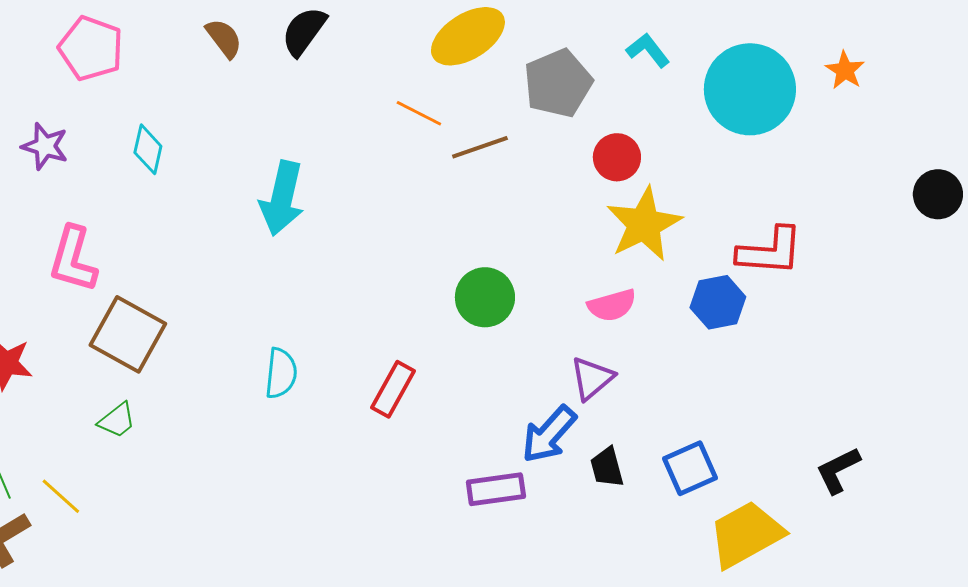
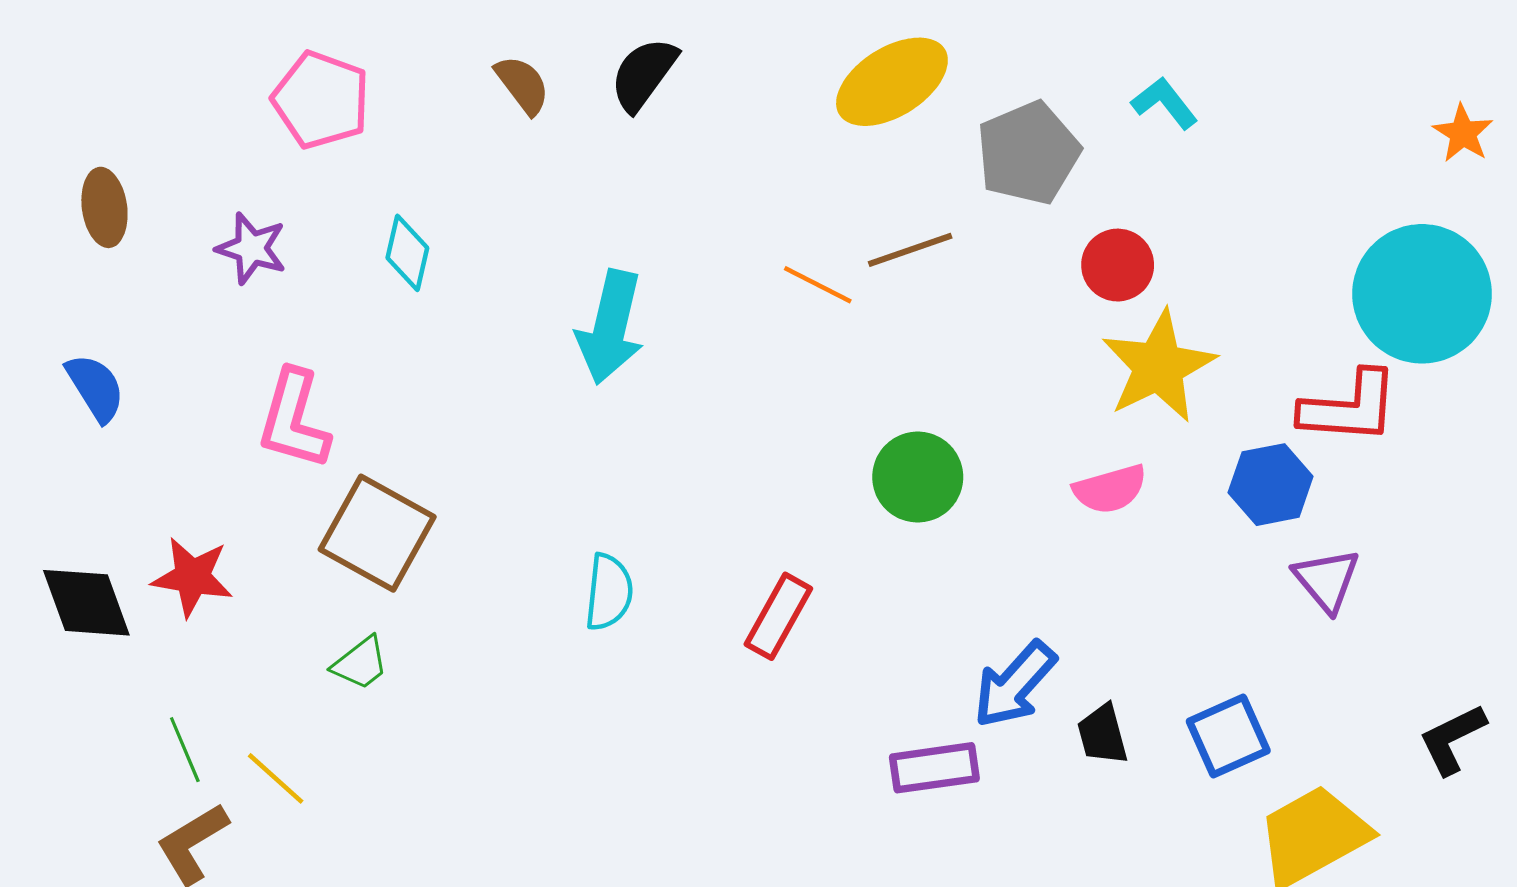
cyan circle: (750, 89) -> (1422, 294), moved
orange line: (419, 113) -> (818, 285), moved
purple triangle: (592, 378) -> (1327, 580), moved, turned -30

